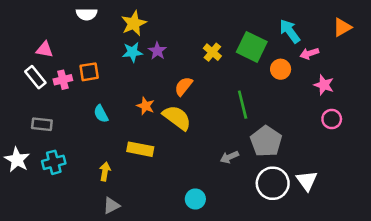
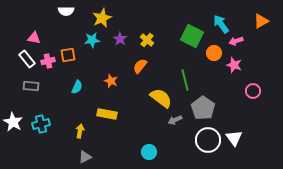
cyan star: (132, 52) -> (92, 40), moved
yellow cross: (212, 52) -> (147, 40), moved
pink star: (324, 85) -> (234, 65), moved
cyan semicircle: (101, 114) -> (77, 87), turned -128
yellow semicircle: (177, 118) -> (161, 98), moved
gray rectangle: (42, 124) -> (31, 86), moved

